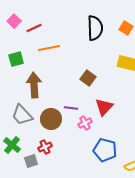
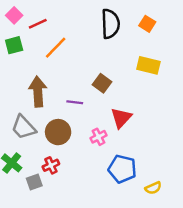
orange line: (49, 48) -> (56, 48), turned -35
green square: (16, 59) -> (14, 45), moved
purple line: (71, 108) -> (75, 102), moved

